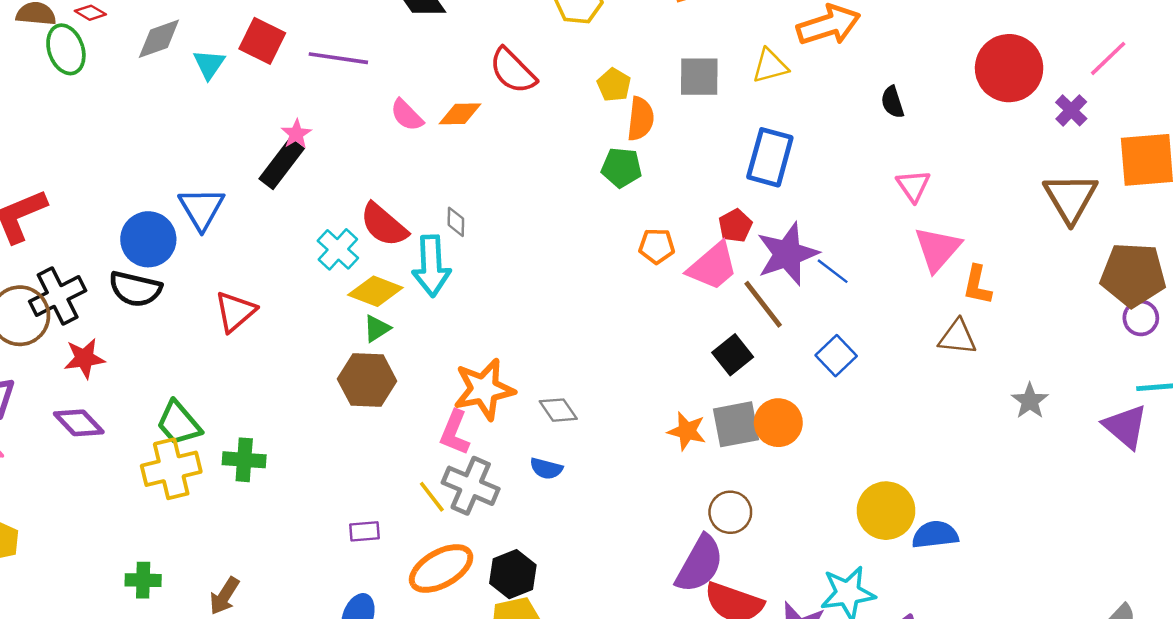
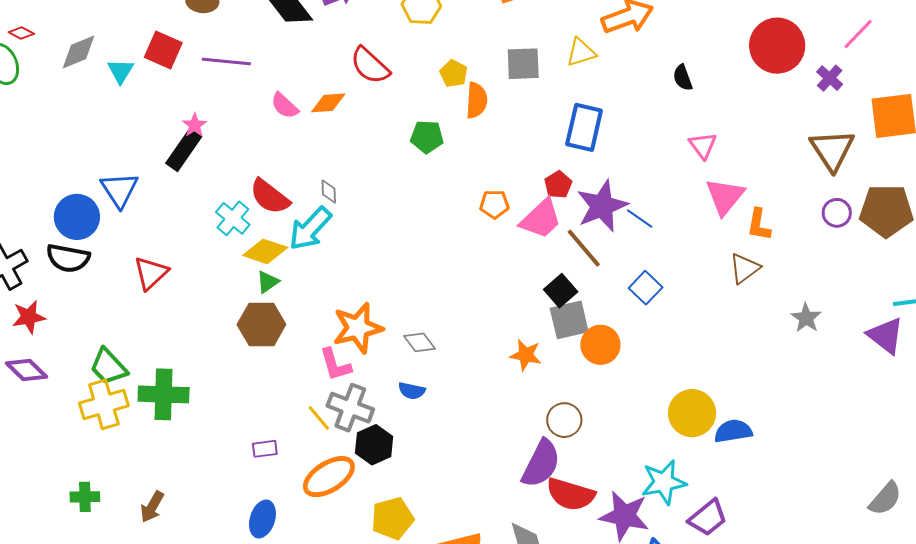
green pentagon: (621, 168) -> (427, 137), moved
cyan arrow: (431, 266) -> (310, 229), turned 48
purple circle: (1141, 318) -> (837, 213), moved
brown triangle: (958, 337) -> (745, 268), turned -40
gray square: (736, 424) -> (569, 320), moved
pink L-shape: (455, 433) -> (335, 365), turned -36
green cross: (244, 460) -> (164, 394), size x1.4
black hexagon: (513, 574) -> (374, 445), moved

